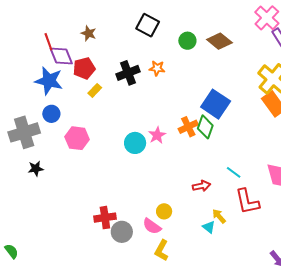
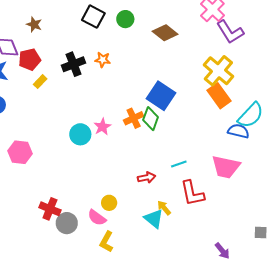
green circle: (187, 41) -> (125, 19), moved
pink hexagon: (77, 138) -> (20, 152), moved
cyan line: (234, 172) -> (179, 164), turned -56
red cross: (105, 218) -> (50, 209), turned 30
cyan triangle: (209, 227) -> (154, 219), size x1.5

